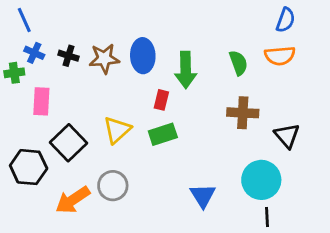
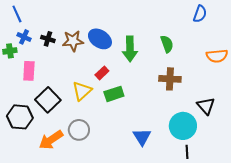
blue ellipse: (143, 56) -> (100, 39), turned -55
orange semicircle: (280, 56) -> (217, 56), moved
red rectangle: (161, 100) -> (102, 73), moved, turned 32
black triangle: (287, 136) -> (206, 106), moved

